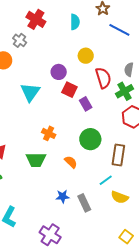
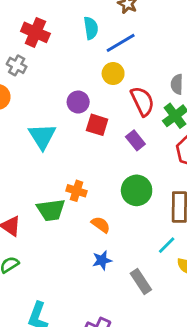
blue line: (119, 30) -> (121, 43), moved, turned -50
purple rectangle: (86, 104) -> (135, 140), moved
green trapezoid: (36, 160) -> (51, 210), moved
orange semicircle: (71, 162) -> (101, 225), moved
blue star: (63, 196) -> (102, 260), moved

